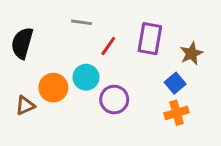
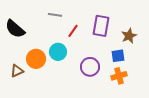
black semicircle: (22, 43) -> (15, 29), turned -65
blue square: (175, 83) -> (118, 56), turned 32
purple circle: (114, 99) -> (90, 67), moved

